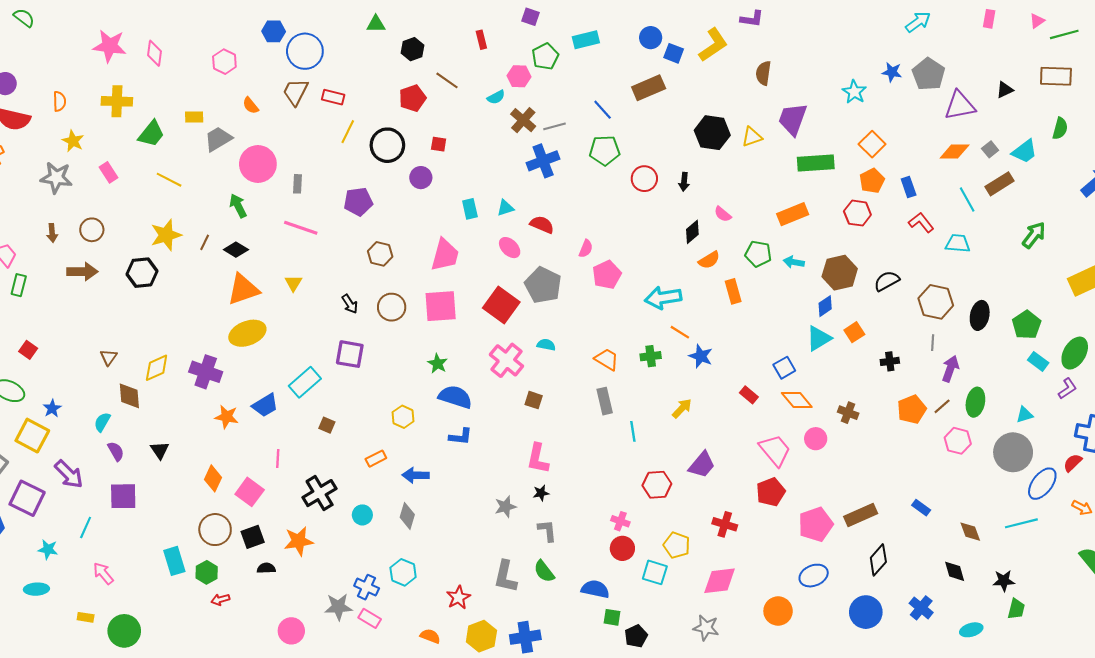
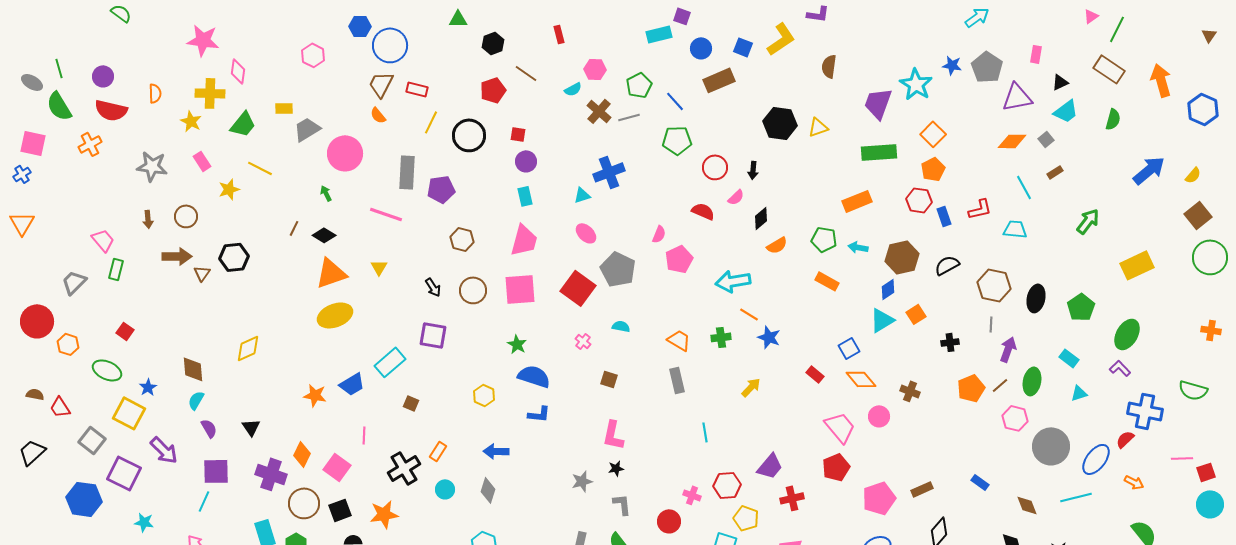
purple square: (531, 17) -> (682, 16), moved
pink rectangle: (989, 19) -> (1036, 54), moved
green line: (1064, 34) -> (1117, 29), turned -48
blue circle: (651, 38) -> (701, 48), moved
pink diamond: (154, 53) -> (238, 71), moved
green pentagon: (545, 56) -> (639, 85), moved
brown rectangle: (1056, 76) -> (1109, 69), turned 32
cyan star: (854, 92) -> (916, 84), size x1.4
orange semicircle: (251, 105) -> (378, 115), moved
purple trapezoid: (793, 119) -> (878, 103), moved
yellow star: (73, 141) -> (191, 121), moved
cyan trapezoid: (1025, 151) -> (1066, 111), moved
blue cross: (543, 161) -> (609, 172), moved
purple circle: (421, 178) -> (526, 161), moved
gray rectangle: (298, 184) -> (407, 172), moved, size x1.8
brown rectangle: (999, 184) -> (1055, 172), size x0.6
blue rectangle: (909, 187) -> (944, 216), moved
green arrow: (238, 206) -> (326, 193), size x0.7
cyan rectangle: (470, 209) -> (525, 196), moved
pink semicircle: (723, 214) -> (736, 197), moved, turned -84
red L-shape: (921, 222) -> (980, 209), turned 115
red semicircle: (542, 225) -> (703, 211), moved
yellow star: (166, 235) -> (229, 189), moved, size x0.7
orange rectangle: (733, 291) -> (827, 281), moved, turned -45
brown triangle: (109, 357) -> (202, 273), moved
pink cross: (506, 360) -> (583, 341), size x0.5
cyan rectangle: (1038, 361) -> (1069, 358), moved
purple cross: (206, 372) -> (271, 474), moved
purple L-shape: (1067, 389) -> (1120, 368), turned -100
brown diamond: (129, 396) -> (193, 369), moved
cyan line: (633, 431) -> (705, 432), moved
gray circle: (1013, 452) -> (1051, 446), moved
orange rectangle: (376, 459) -> (438, 451), moved, turned -30
purple trapezoid: (702, 465) -> (770, 466), moved
red hexagon: (657, 485) -> (727, 485), moved
brown rectangle: (861, 515) -> (922, 489), size x0.7
red cross: (725, 524) -> (792, 498), turned -30
cyan line: (86, 527) -> (204, 501), moved
red circle: (622, 548) -> (669, 521), moved

